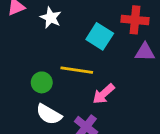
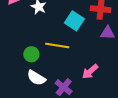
pink arrow: (104, 94) -> (90, 71), moved

